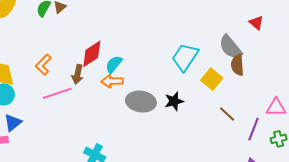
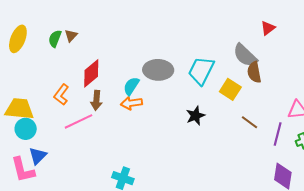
red triangle: (256, 23) -> (268, 28), turned 49
red diamond: (92, 54) -> (91, 73), moved
gray ellipse: (141, 102) -> (158, 70), moved

